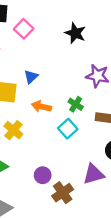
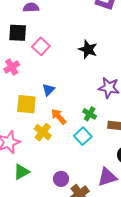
orange arrow: (41, 106) -> (59, 117), turned 36
yellow cross: (13, 130) -> (43, 132), moved

